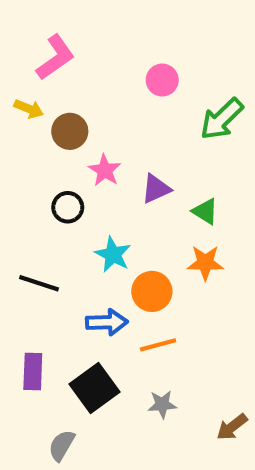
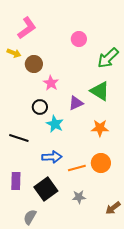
purple triangle: (156, 189) -> (76, 103), moved
black circle: (68, 207) -> (40, 107), moved
green triangle: (205, 211) -> (100, 91), moved, size x1.5
orange circle: (152, 291) -> (101, 163), moved

